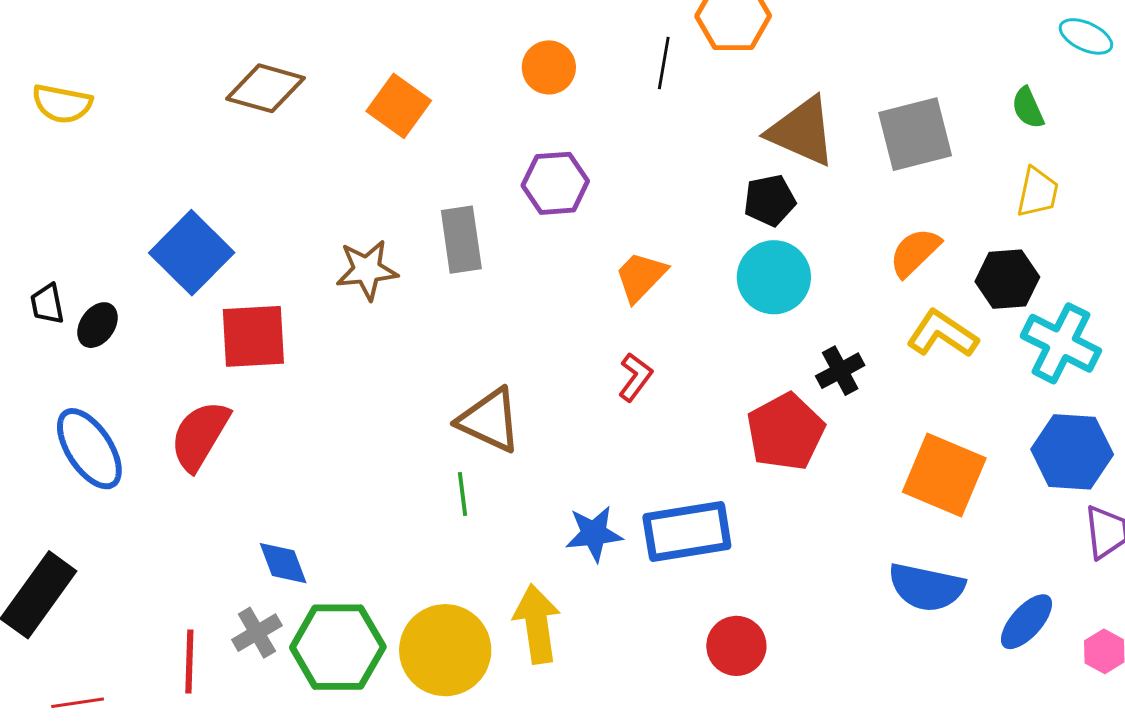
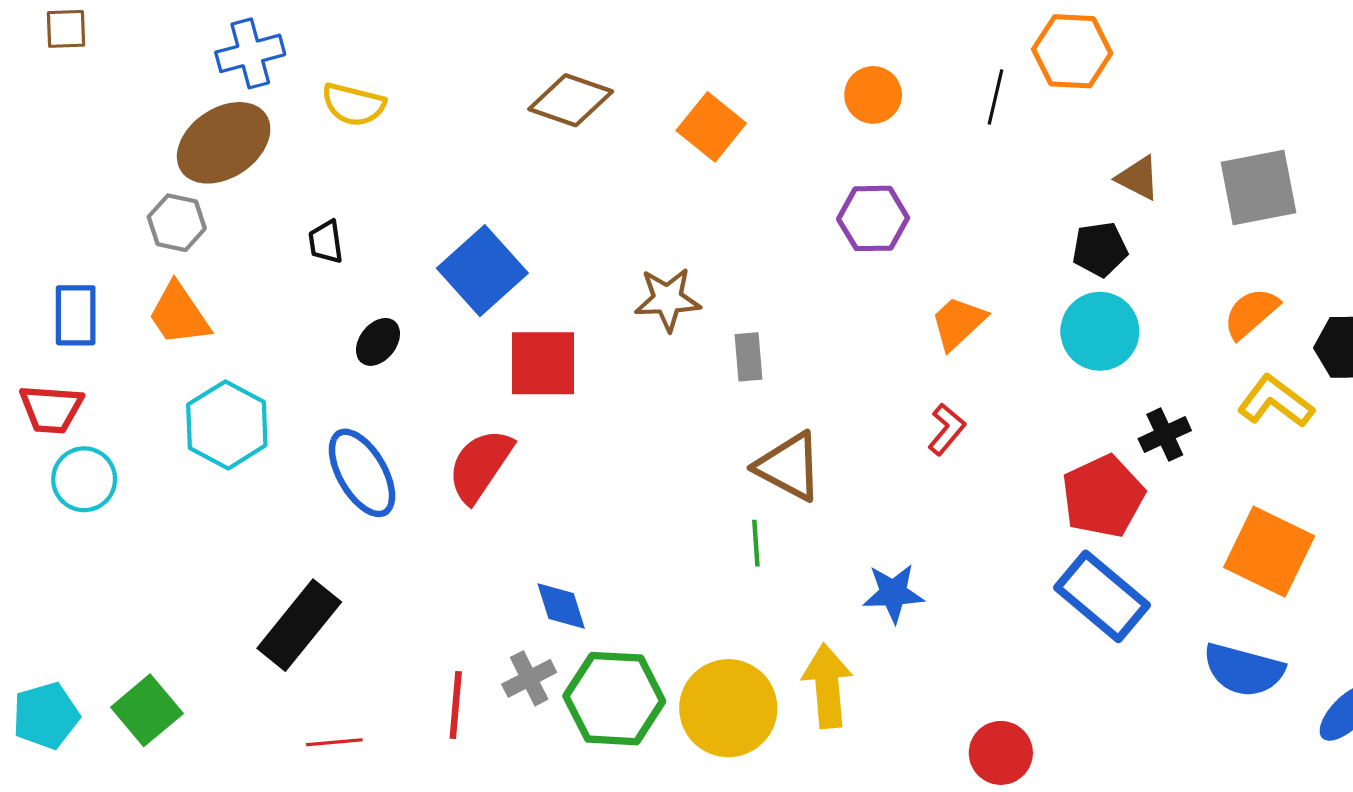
brown triangle: (802, 131) -> (1138, 178), size x0.6
gray rectangle: (461, 240) -> (748, 357), moved, size x0.7
black trapezoid: (47, 304) -> (326, 242), moved
blue rectangle: (687, 531) -> (1102, 596), moved, turned 46
red circle: (736, 646) -> (1001, 753), moved

